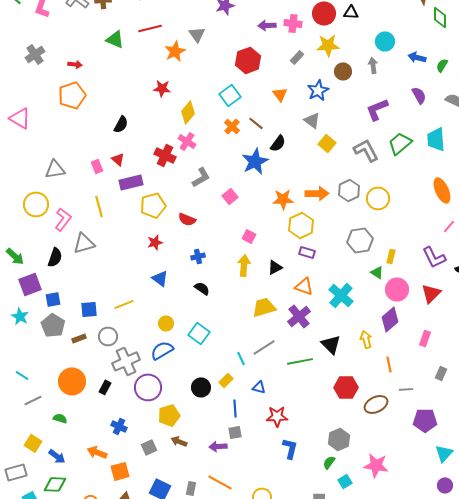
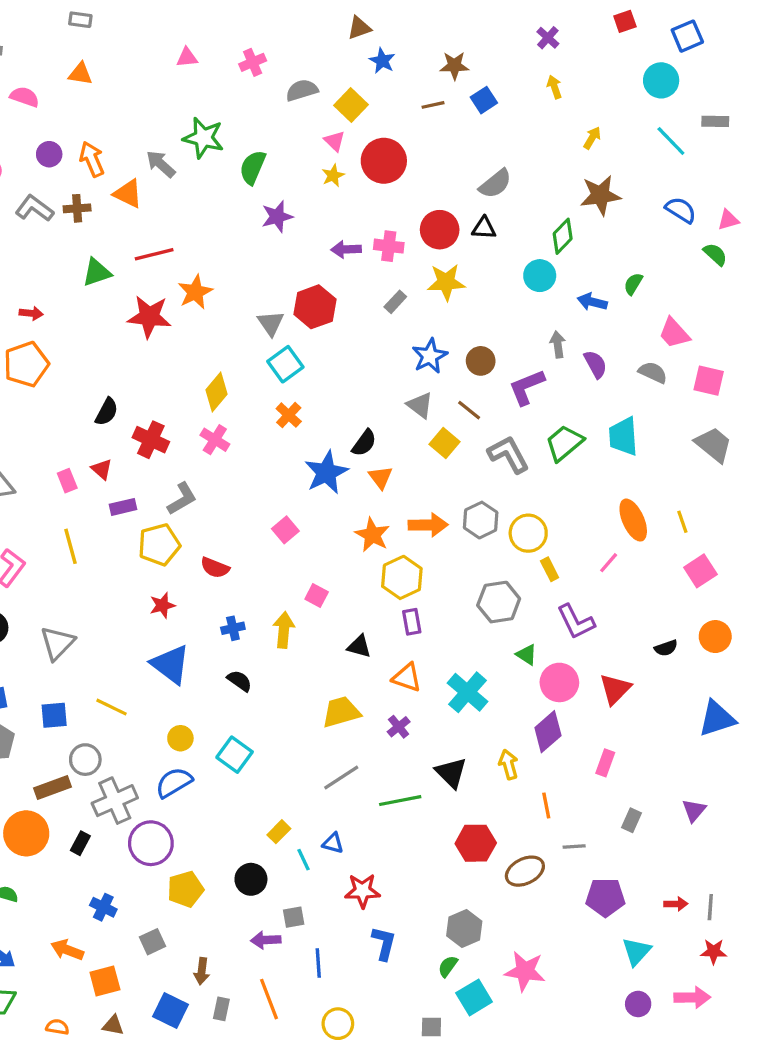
green diamond: (440, 17) -> (563, 236), moved, turned 45
gray triangle: (197, 34) -> (271, 323), moved
green triangle: (115, 39) -> (97, 272), turned -42
gray arrow: (373, 65) -> (558, 345), moved
green semicircle: (442, 65) -> (633, 284), moved
brown circle: (343, 71) -> (481, 361), moved
red star: (162, 88) -> (149, 317), moved, size x1.5
orange triangle: (280, 94) -> (381, 477), moved
brown line: (256, 123) -> (469, 410), moved
red cross: (165, 155) -> (151, 440), moved
gray L-shape: (201, 177) -> (182, 499), moved
purple rectangle: (131, 182) -> (123, 507), size x0.7
orange star: (283, 199) -> (372, 535), turned 30
pink line: (449, 226) -> (609, 563), moved
gray triangle: (84, 243) -> (57, 643), moved, turned -30
purple rectangle: (307, 252) -> (412, 622), turned 63
yellow rectangle: (391, 256) -> (550, 569), moved, turned -40
purple L-shape: (434, 257) -> (576, 622), moved
yellow arrow: (244, 265) -> (284, 630), moved
black triangle: (275, 267) -> (359, 646), turned 42
blue triangle: (160, 278) -> (171, 664), size x1.5
yellow line: (124, 304) -> (112, 707), turned 48
purple cross: (299, 316) -> (399, 727), size x0.6
brown rectangle: (79, 338) -> (52, 787), moved, size x1.5
cyan line: (241, 358) -> (303, 860), moved
black circle: (201, 387) -> (251, 879), moved
blue line: (235, 408) -> (318, 963), moved
brown arrow: (179, 441) -> (202, 971), moved, turned -105
cyan square: (345, 481) -> (474, 997), size x1.5
orange line: (220, 482) -> (269, 999), turned 40

